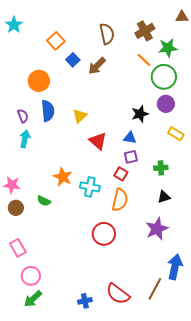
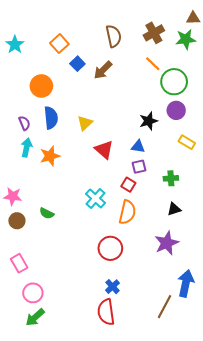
cyan star: (14, 25) -> (15, 45), moved
green star: (168, 48) -> (186, 39), moved
orange star: (63, 177) -> (50, 156), moved, turned 30
cyan cross: (90, 187) -> (96, 198), turned 30
red semicircle: (118, 294) -> (106, 312), moved, turned 45
blue cross: (85, 301) -> (112, 287), moved, turned -32

